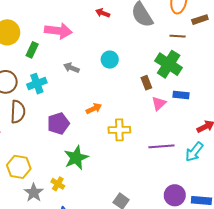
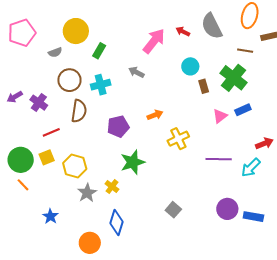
red arrow: (103, 13) -> (183, 32), moved
pink arrow: (58, 31) -> (154, 41), moved, turned -64
cyan circle: (110, 60) -> (190, 66), moved
brown rectangle: (146, 83) -> (204, 86), moved
blue rectangle: (181, 95) -> (243, 110), turned -35
yellow cross: (119, 130) -> (178, 139), turned -30

